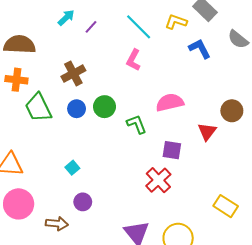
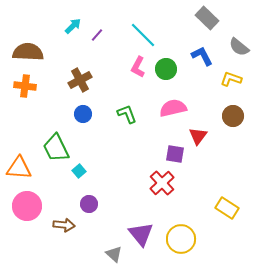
yellow L-shape: (176, 22) -> (231, 79), moved
green circle: (105, 107) -> (166, 69), moved
green trapezoid: (38, 108) -> (56, 148), moved
green L-shape: (137, 124) -> (127, 114), moved
red triangle: (207, 131) -> (198, 136), moved

